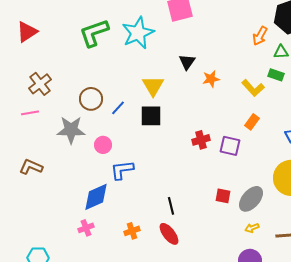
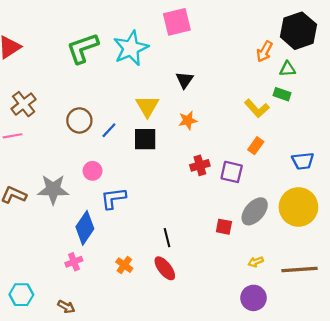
orange star: (211, 79) -> (188, 120), moved
gray star: (71, 130) -> (53, 189), moved
blue diamond: (96, 197) -> (85, 228), turned -32
gray ellipse: (251, 199) -> (255, 211), moved
orange cross: (132, 231) -> (124, 265), turned -35

